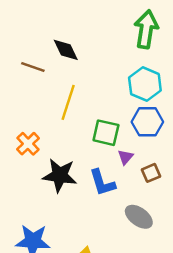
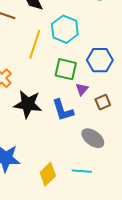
cyan hexagon: (145, 84) -> (65, 29), moved

